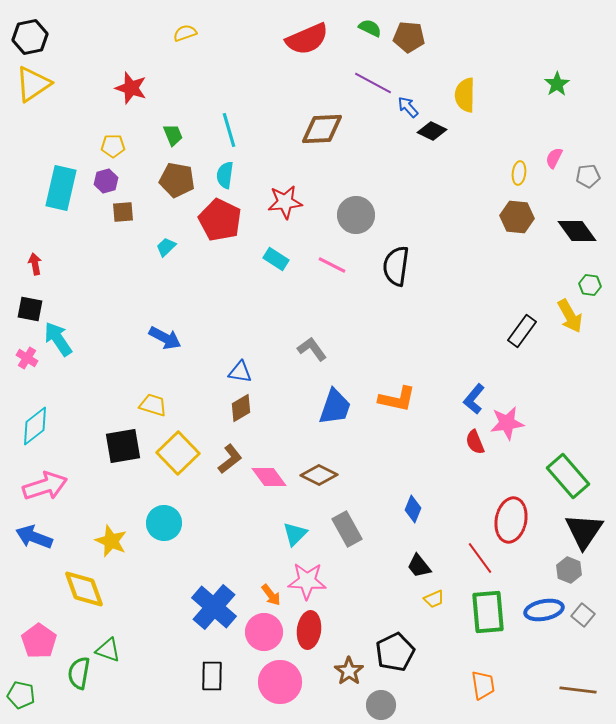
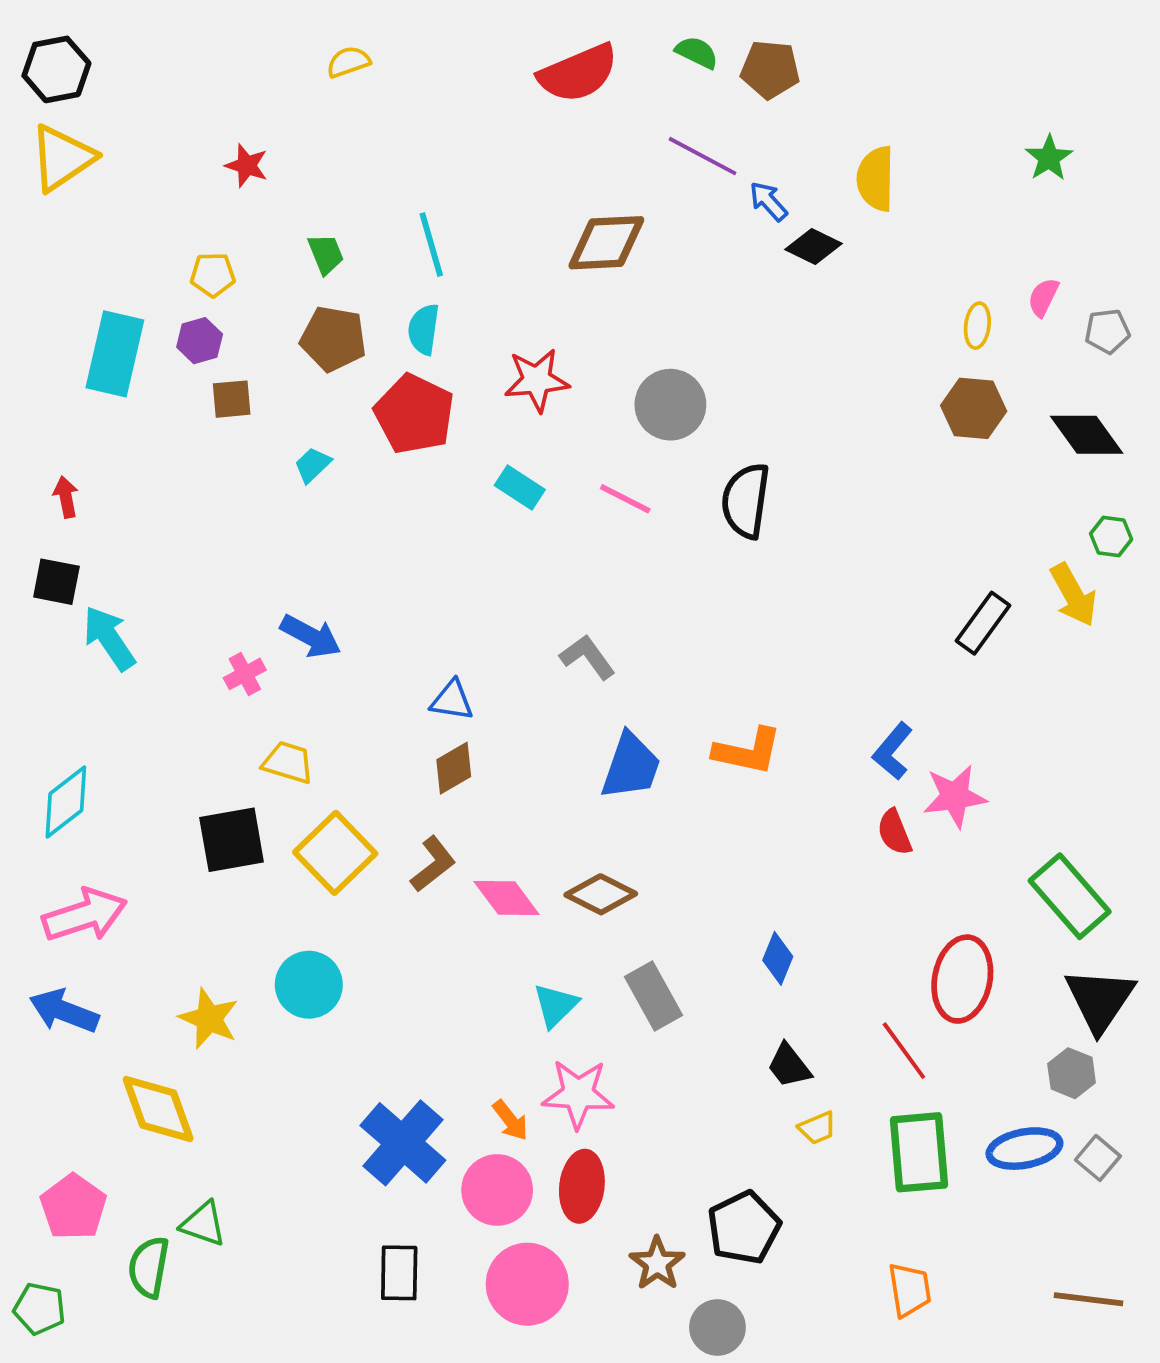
red star: (131, 88) -> (247, 165), size x0.7
pink cross: (27, 358) -> (245, 674), moved, turned 30

